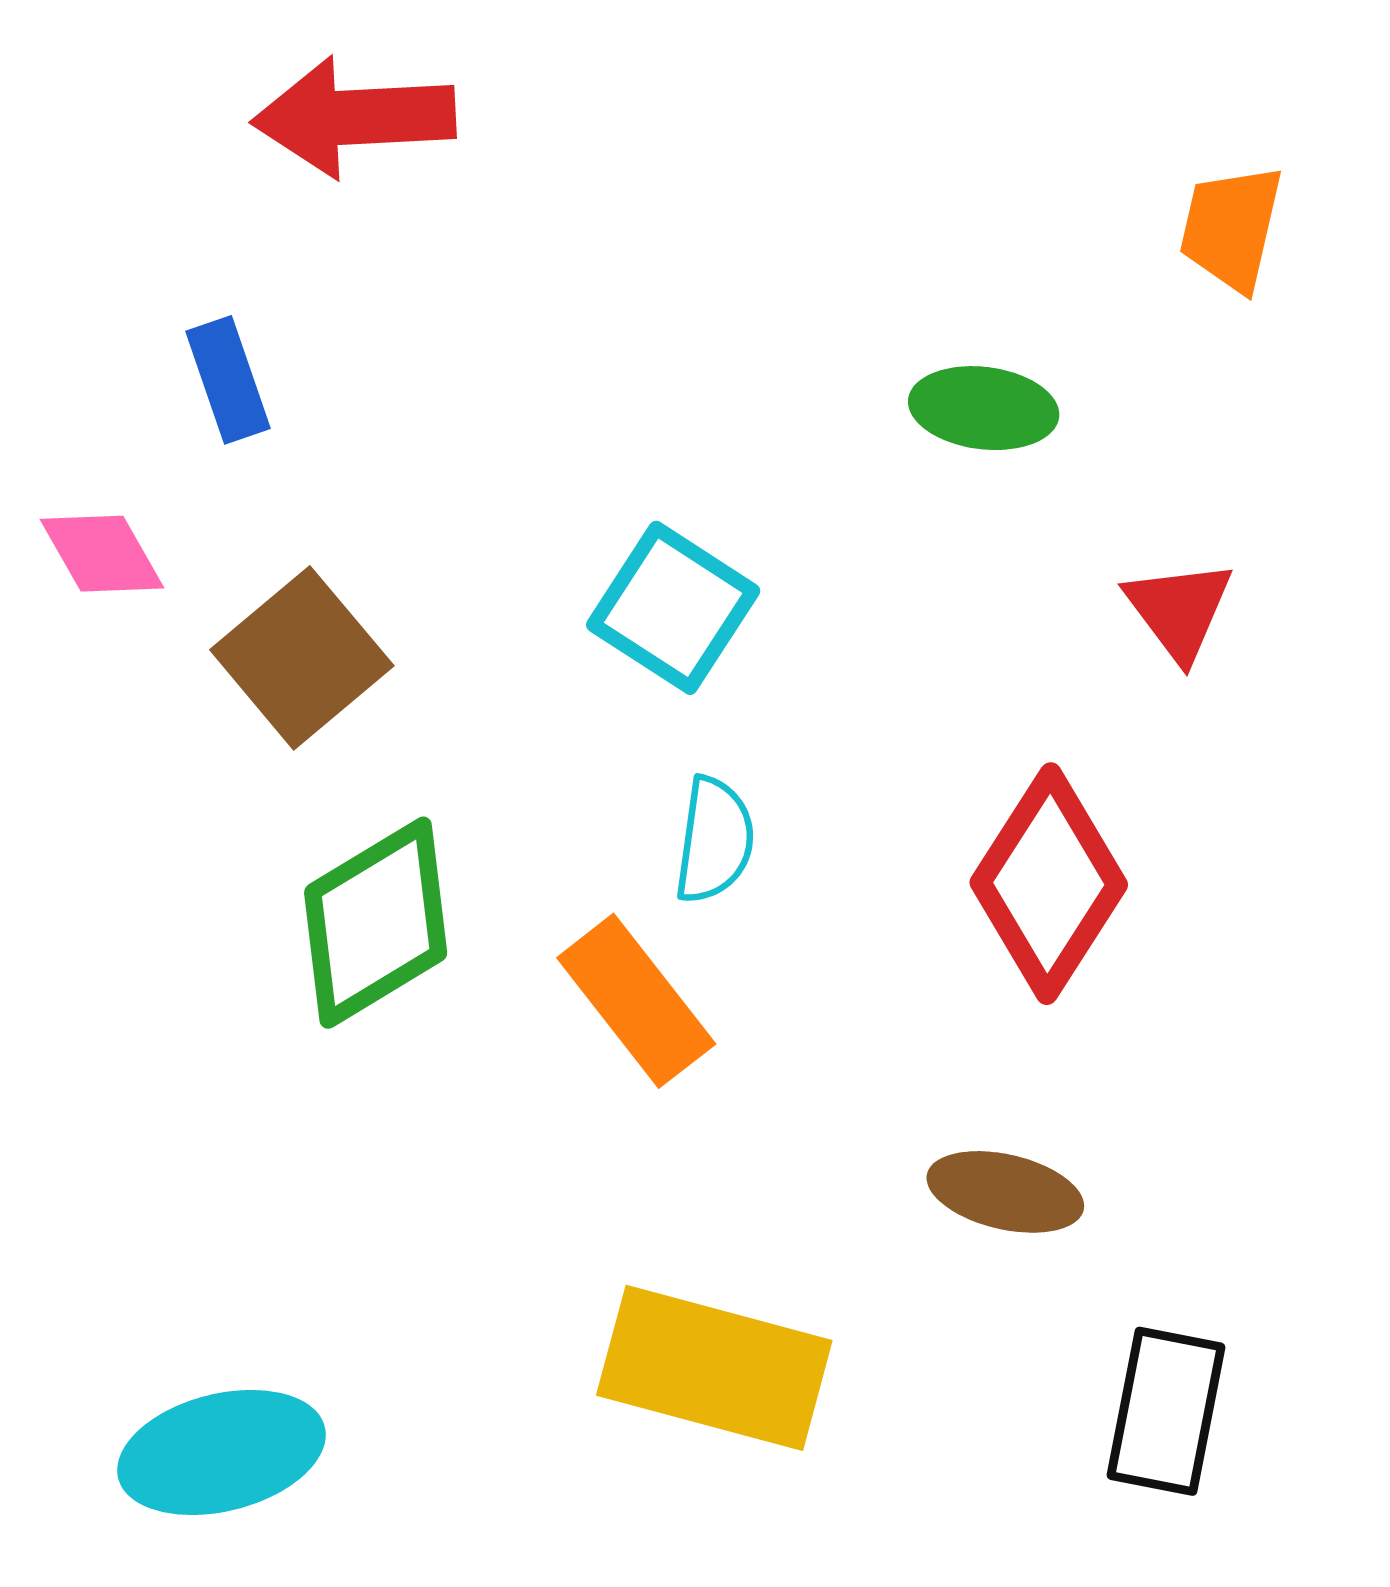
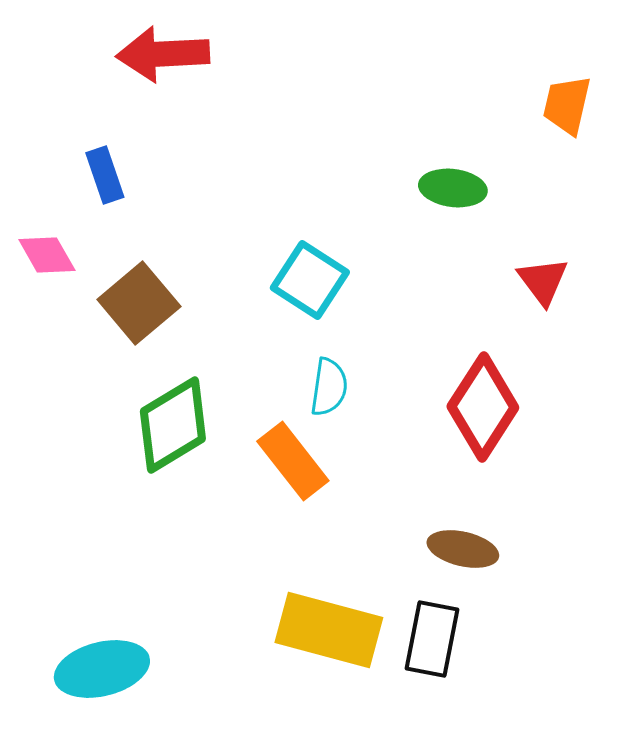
black rectangle: (1166, 1411) -> (432, 639), moved

